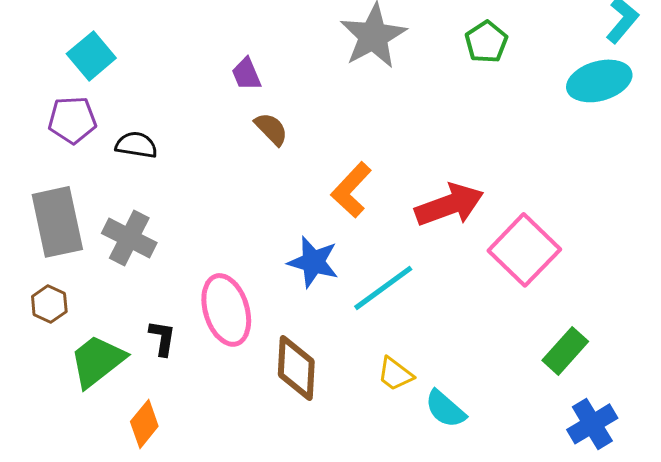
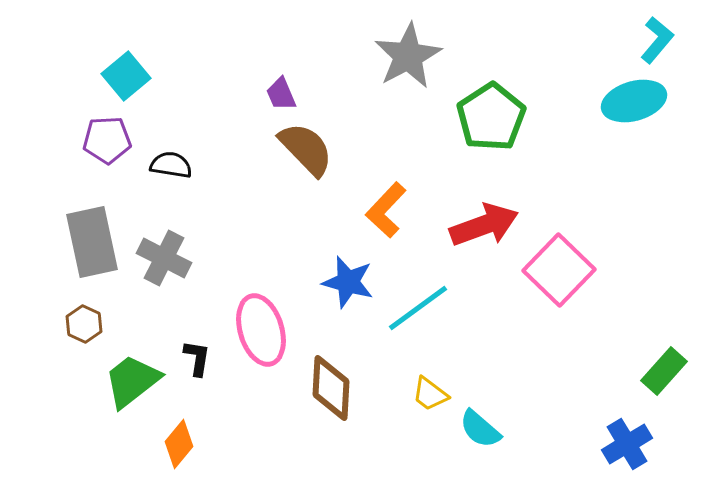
green pentagon: (486, 42) -> (491, 117), moved, size x1.6
brown semicircle: (271, 129) -> (306, 149), size x1.6
green rectangle: (565, 351) -> (664, 371), moved

